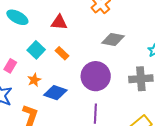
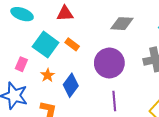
cyan square: (36, 50) -> (46, 45), size x1.4
blue diamond: (55, 93) -> (71, 85), turned -65

